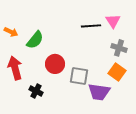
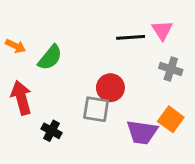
red circle: (55, 64) -> (110, 88), moved
orange square: (117, 72) -> (171, 119), moved
gray square: (79, 76) -> (96, 109), moved

